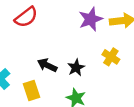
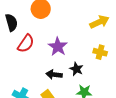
purple star: (91, 19) -> (58, 47), moved

